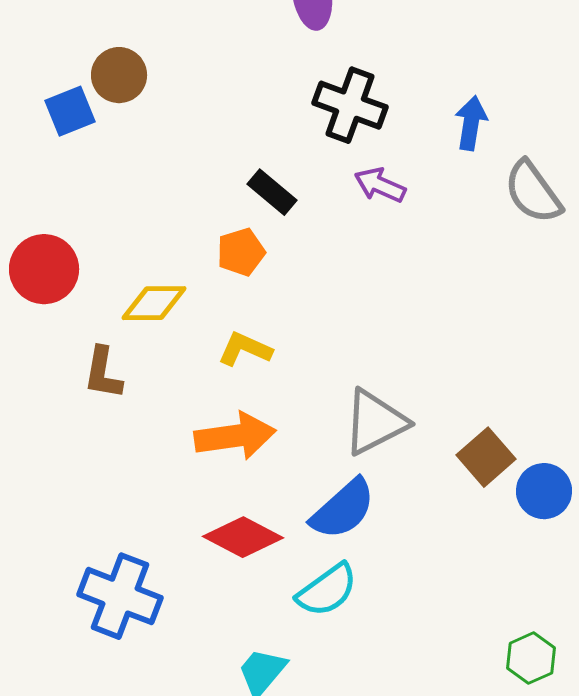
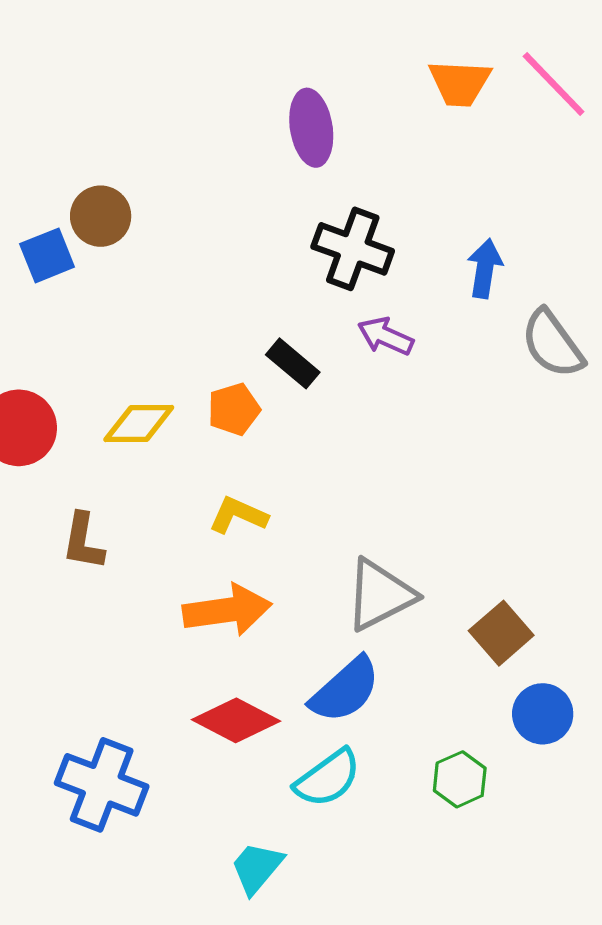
black rectangle: (272, 192) -> (293, 363), moved
yellow diamond: (154, 303) -> (139, 424), moved
blue circle: (544, 491) -> (543, 714), moved
green hexagon: (531, 658) -> (460, 779), moved

